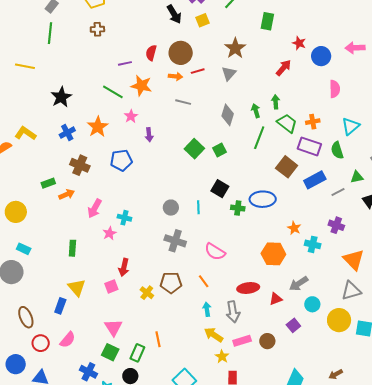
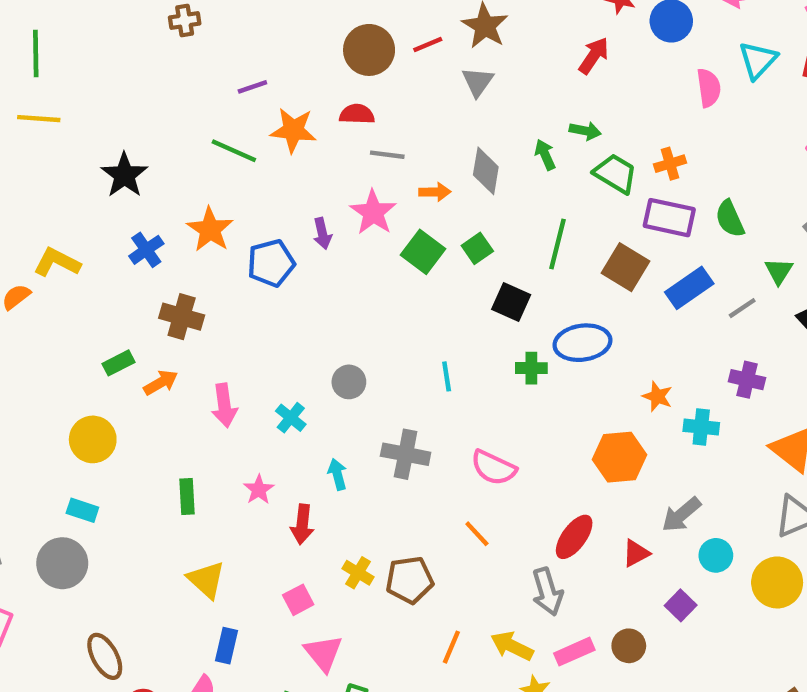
green line: (50, 33) -> (36, 54), moved
red semicircle: (151, 53) -> (357, 114), moved, turned 84
red line: (198, 71) -> (428, 44), moved
orange arrow: (175, 76) -> (435, 192), moved
green arrow: (276, 102) -> (585, 131), turned 112
pink star: (131, 116) -> (373, 212), moved, size x1.5
cyan triangle: (351, 126) -> (758, 60), moved
green line: (259, 138) -> (558, 244), moved
blue pentagon: (121, 160) -> (271, 263), moved
green triangle: (357, 177) -> (779, 271), turned -40
black square: (220, 189) -> (511, 302), moved
pink arrow: (95, 208) -> (224, 405), turned -30
gray circle: (171, 208) -> (349, 382), moved
yellow circle: (16, 212) -> (93, 439), moved
cyan cross: (124, 218) -> (291, 418), turned 32
pink star: (110, 233) -> (259, 490), moved
brown pentagon: (171, 283) -> (410, 580), moved
pink square: (111, 286) -> (298, 600), moved
red ellipse: (248, 288) -> (574, 537), turned -40
blue rectangle: (60, 306) -> (226, 646), moved
cyan arrow: (207, 309) -> (337, 474), moved
pink triangle: (113, 327) -> (323, 653), moved
orange line: (158, 339) -> (451, 647), moved, turned 42

